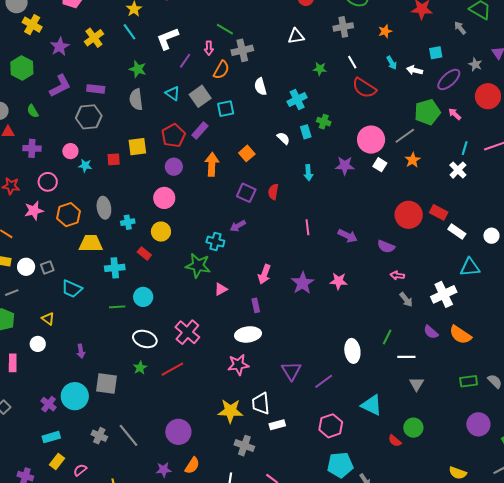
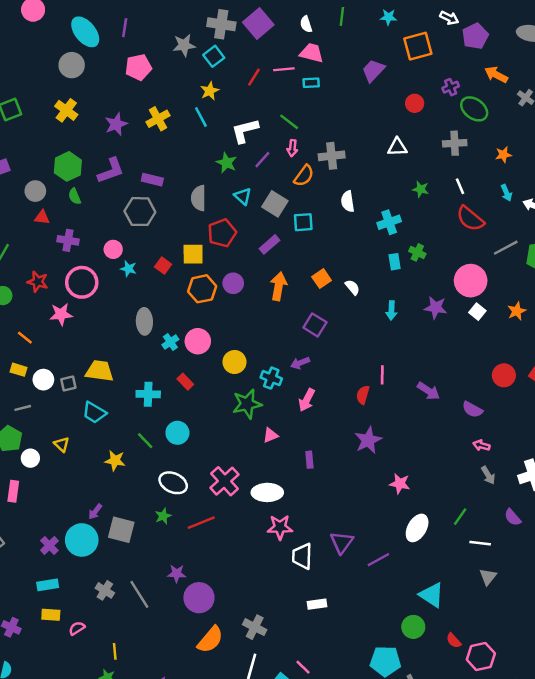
yellow cross: (32, 25) -> (66, 110), moved
green line: (225, 29) -> (289, 122), moved
green hexagon: (22, 68) -> (68, 166), moved
green star: (138, 69) -> (227, 163), moved
gray square: (200, 96) -> (275, 204), turned -30
red pentagon: (173, 136) -> (222, 233), moved
gray line: (405, 136) -> (506, 248), moved
white semicircle: (283, 138) -> (352, 287), moved
red square: (114, 159) -> (163, 266), turned 32
pink circle: (48, 182) -> (82, 282), size x1.4
red semicircle: (273, 192) -> (363, 395), moved
pink circle: (164, 198) -> (198, 341), moved
orange hexagon: (69, 215) -> (202, 289), moved
red circle: (409, 215) -> (504, 375), size x0.7
cyan cross: (128, 222) -> (170, 342), turned -32
yellow circle: (161, 232) -> (234, 362), moved
yellow trapezoid: (91, 243) -> (100, 371), moved
green star: (198, 266) -> (247, 404), turned -30
pink arrow: (264, 274) -> (307, 400), moved
pink star: (339, 281) -> (400, 484), moved
green line: (117, 307) -> (145, 441), turned 42
white ellipse: (248, 334) -> (267, 492), moved
white circle: (38, 344) -> (30, 458), moved
purple arrow: (81, 351) -> (95, 512), moved, turned 40
white ellipse: (352, 351) -> (417, 528), turned 30
white trapezoid: (261, 403) -> (302, 556), moved
yellow star: (230, 411) -> (115, 461), moved, size x0.7
pink hexagon: (331, 426) -> (481, 656), moved
green circle: (413, 428) -> (413, 627), moved
gray cross: (244, 446) -> (255, 627), moved
yellow rectangle: (57, 462) -> (51, 615), turned 49
orange semicircle: (192, 465) -> (210, 640), size x1.4
purple star: (164, 470) -> (177, 574), moved

